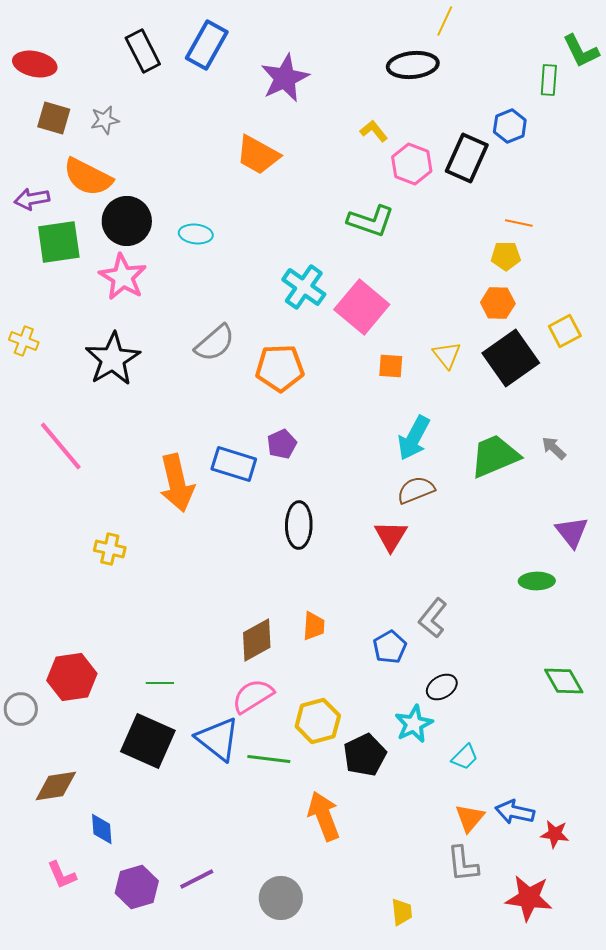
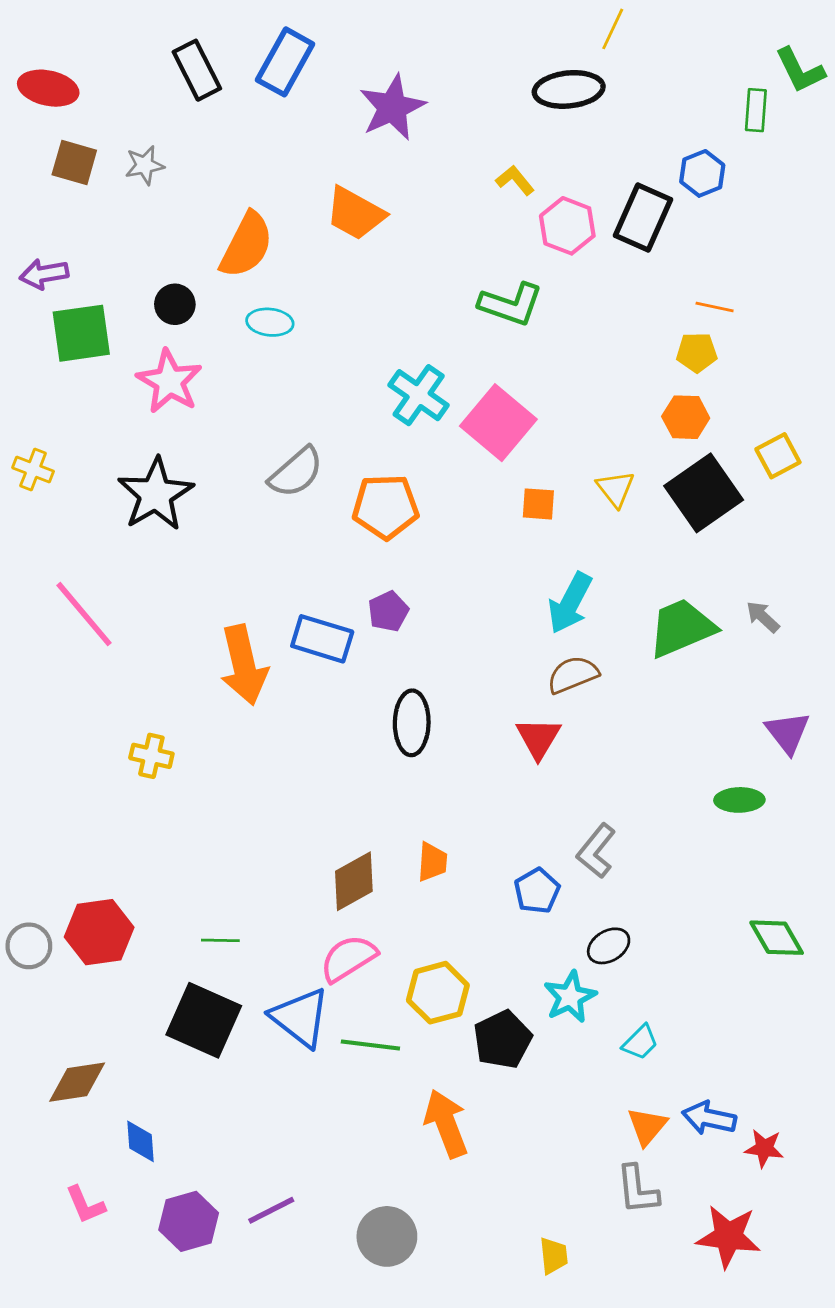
orange semicircle: (88, 177) -> (246, 245), moved, turned -90
black circle: (127, 221) -> (175, 304), size x0.6
gray circle: (21, 709) -> (29, 946), moved

